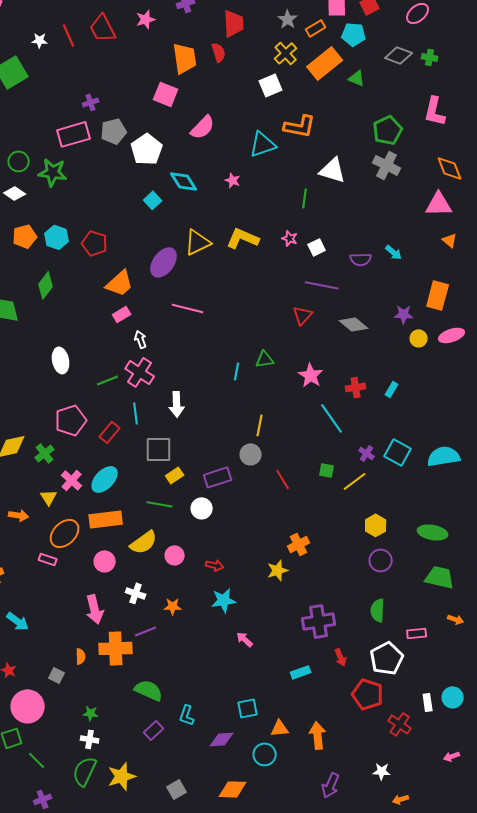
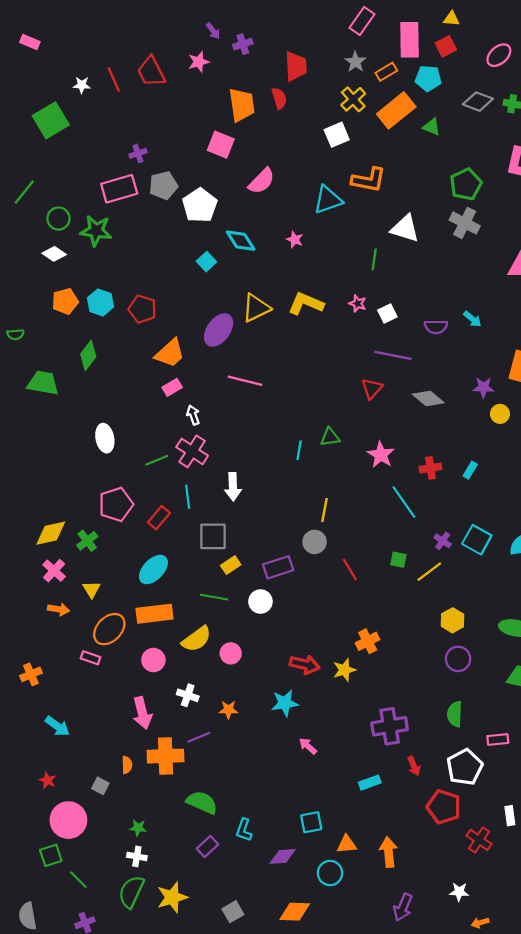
pink cross: (72, 480) -> (54, 571), moved
red arrow: (215, 565) -> (305, 664), moved, size x1.5

